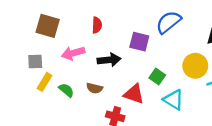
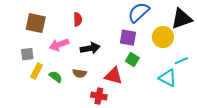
purple square: (139, 42) -> (128, 38), moved
yellow circle: (195, 66) -> (163, 37), moved
cyan triangle: (173, 100) -> (168, 78), moved

